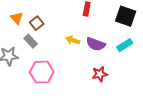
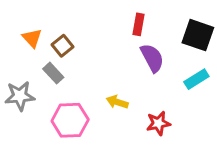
yellow arrow: (73, 40) -> (117, 102), moved
purple semicircle: (96, 44) -> (152, 58), moved, turned -138

